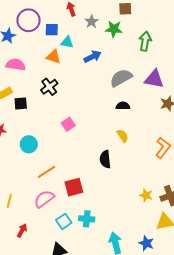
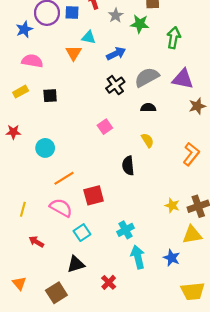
blue square: (52, 30) -> (72, 13), moved
orange triangle: (53, 57) -> (74, 53), turned 42
black cross: (49, 87) -> (115, 85), moved
black square: (21, 103) -> (50, 96), moved
pink square: (68, 124) -> (105, 127), moved
pink semicircle: (44, 199) -> (61, 208), turned 65
cyan cross: (87, 219) -> (126, 230), moved, turned -35
red arrow: (22, 231) -> (36, 242), turned -88

